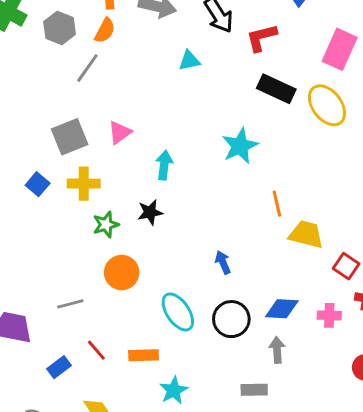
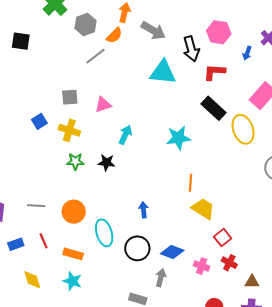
cyan triangle: (189, 61) -> (163, 72), size x1.8
gray square: (70, 137) -> (70, 97), size x0.7
orange circle: (122, 273) -> (74, 212), moved
cyan star: (174, 390) -> (72, 281), moved, turned 30

